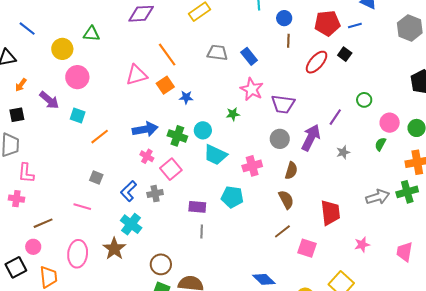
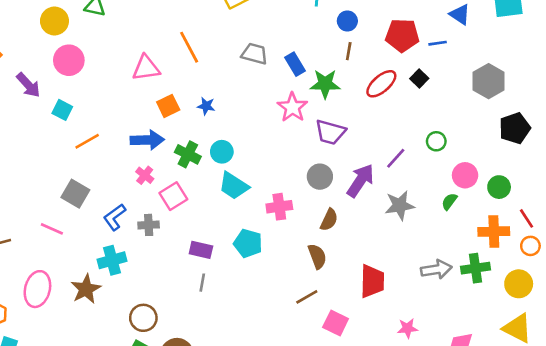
gray hexagon: (410, 28) -> (489, 81), moved
orange square: (165, 85) -> (168, 106), moved
green star: (233, 114) -> (325, 84), moved, size x1.6
gray star: (343, 152) -> (400, 205), size x1.6
gray square: (96, 177) -> (75, 194), size x1.5
cyan cross: (131, 224) -> (112, 260), turned 30

